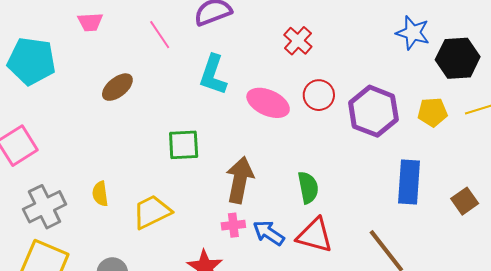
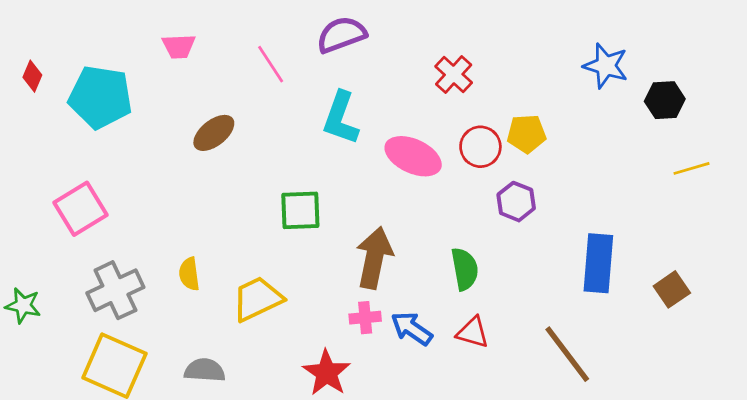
black hexagon: (458, 58) -> (665, 100), size x0.7
purple hexagon: (373, 111) -> (516, 202), moved, size x0.6
yellow pentagon: (433, 112) -> (527, 134), moved
red triangle: (315, 235) -> (473, 332), size x0.7

